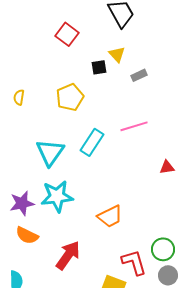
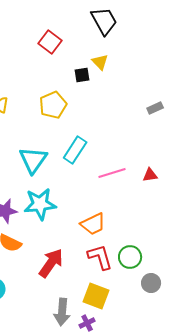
gray rectangle: (139, 75) -> (155, 108), moved
pink line: (134, 126) -> (112, 173), moved
green circle: (163, 249) -> (130, 257), moved
red L-shape: (134, 262) -> (100, 257), moved

